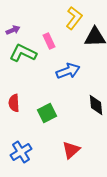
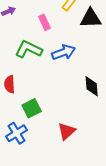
green L-shape: (23, 53) -> (29, 49), moved
green square: (47, 113) -> (32, 108), moved

